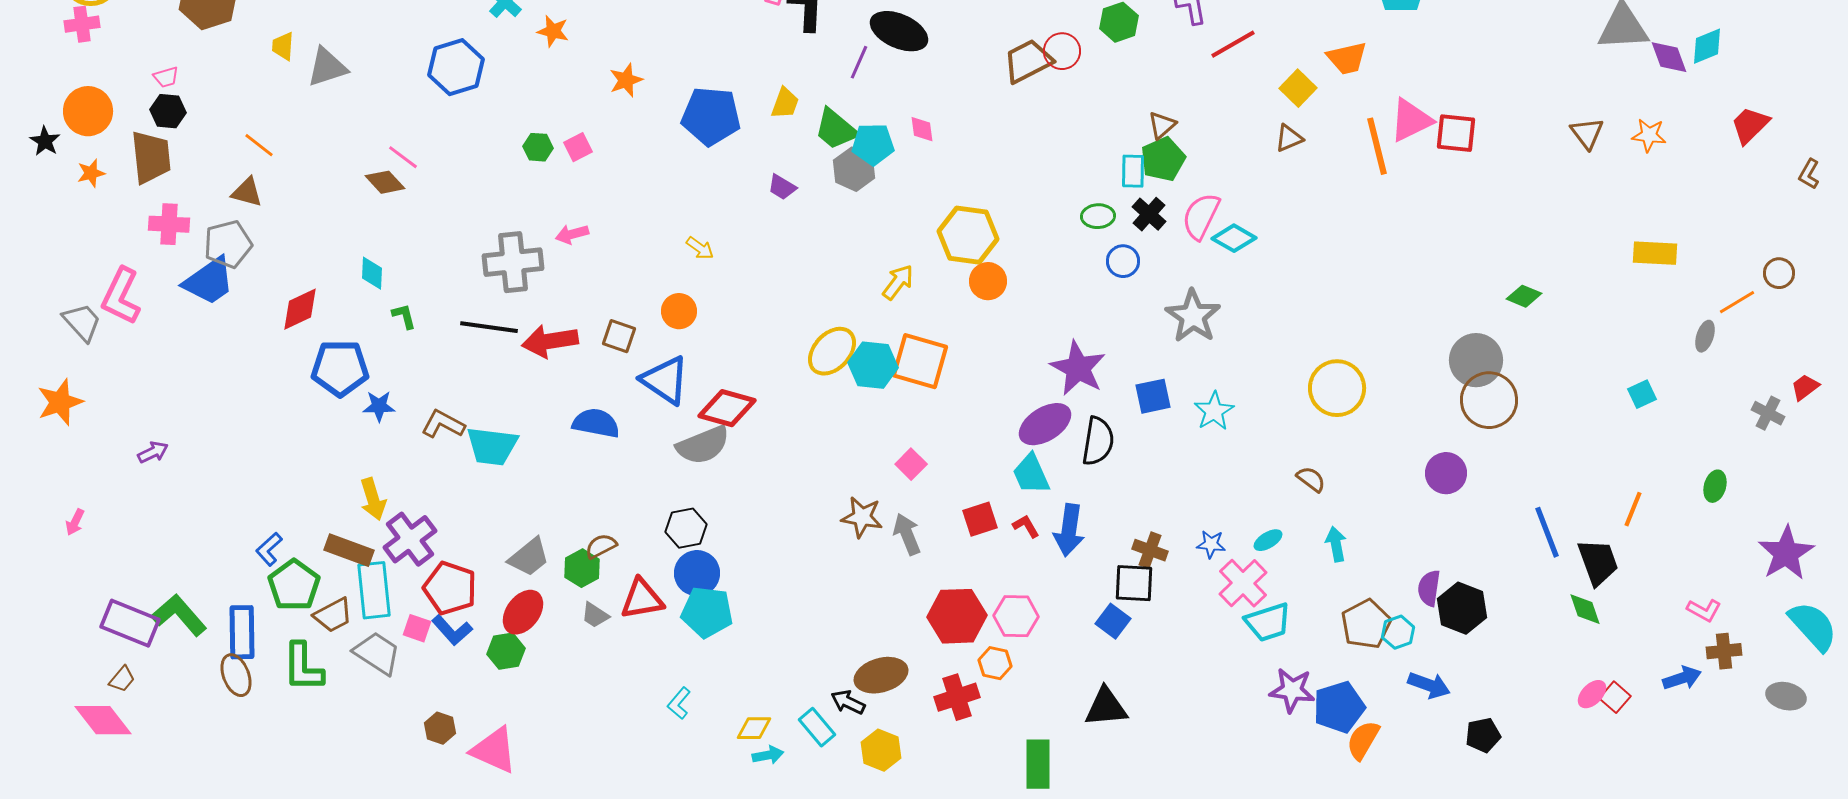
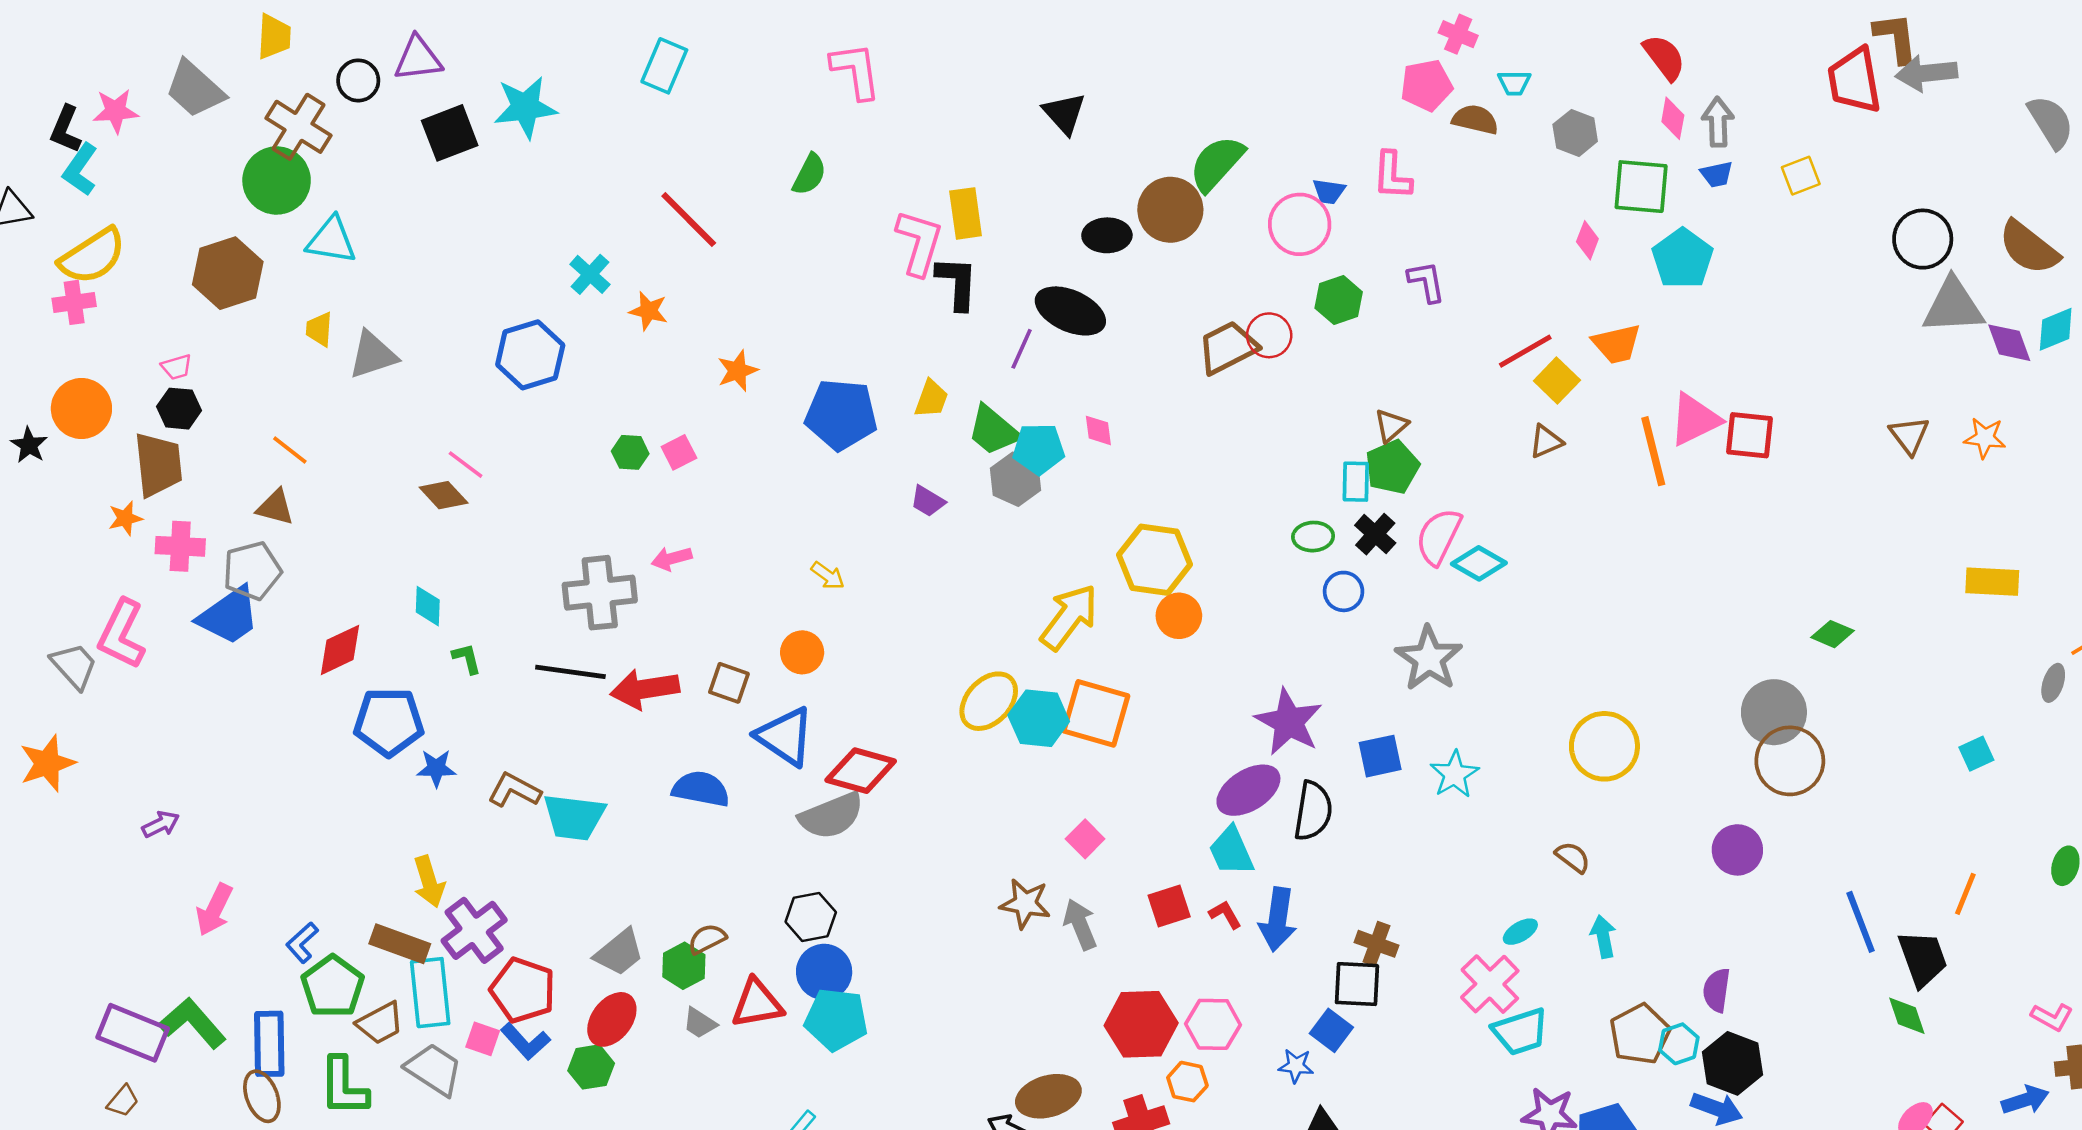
red line: (1233, 44) -> (1525, 351), moved
orange star: (91, 173) -> (125, 518), moved
yellow arrow: (898, 282) -> (1069, 617), size x1.5
pink arrow: (75, 522) -> (214, 910), moved, size x1.6
blue star: (1211, 544) -> (1296, 1066), moved
black hexagon: (1462, 608) -> (1733, 1063), moved

